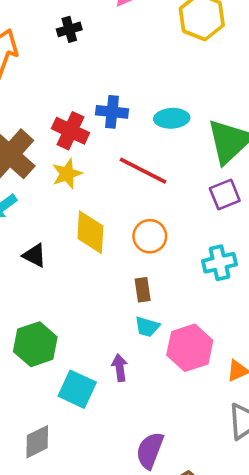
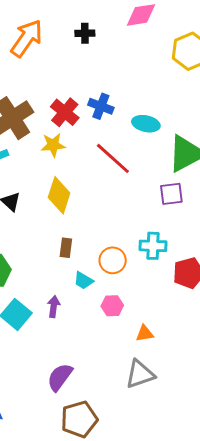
orange circle: (150, 236) -> (113, 260), moved
brown rectangle: (143, 290) -> (66, 248), moved
pink hexagon: (190, 348) -> (112, 306), size x0.6

